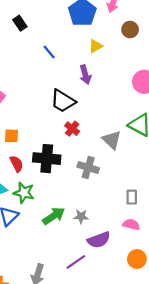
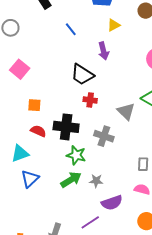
red cross: (72, 129) -> (90, 100), turned -32
red semicircle: (17, 164) -> (38, 131), turned -42
green star: (24, 193) -> (76, 155), moved

